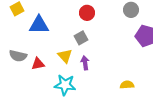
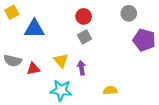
gray square: (81, 38) -> (85, 37), moved
yellow semicircle: (127, 85) -> (110, 90), moved

